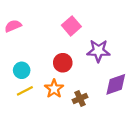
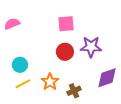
pink square: (71, 26) -> (66, 24), turned 36
red circle: (63, 63) -> (65, 52), moved

